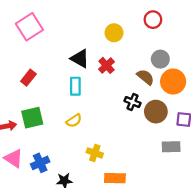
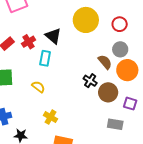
red circle: (153, 20) -> (120, 24), moved
yellow circle: (114, 33) -> (86, 20), size x1.6
red cross: (106, 65) -> (29, 42), moved
yellow semicircle: (74, 121) -> (38, 87), turned -120

